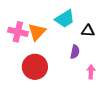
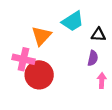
pink cross: (18, 32) -> (23, 59), moved
purple semicircle: (75, 52) -> (93, 58), moved

